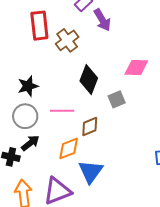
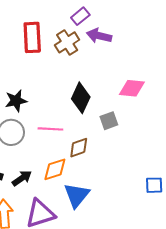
purple arrow: (102, 20) -> (99, 36), turned 130
brown cross: (67, 40) -> (67, 42), moved
black arrow: (30, 143) -> (22, 178), moved

